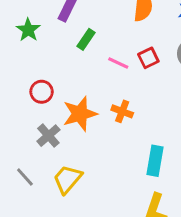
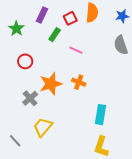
red square: (148, 58) -> (70, 18), moved
red circle: (42, 92) -> (25, 61), moved
gray line: (25, 177) -> (15, 141), moved

